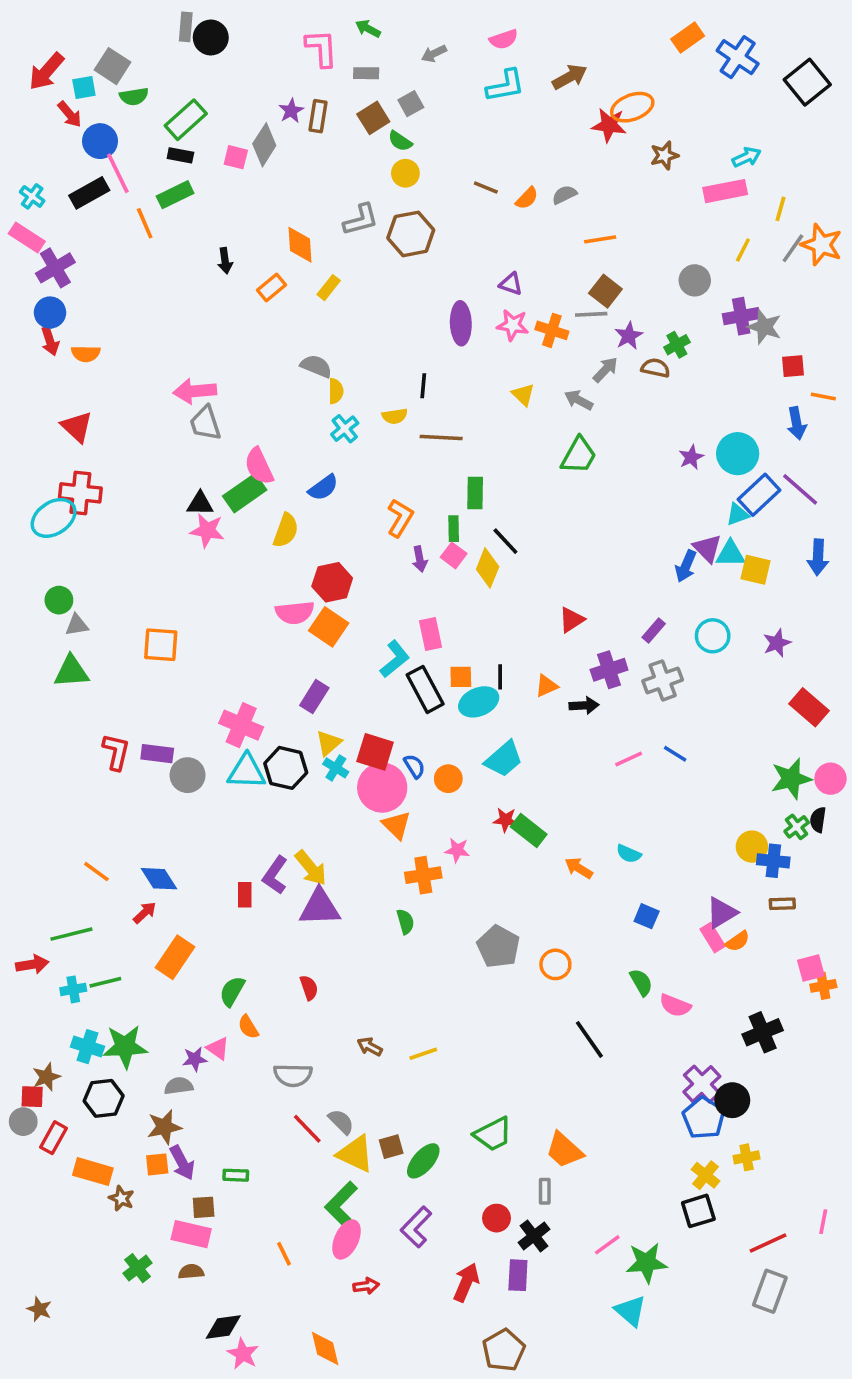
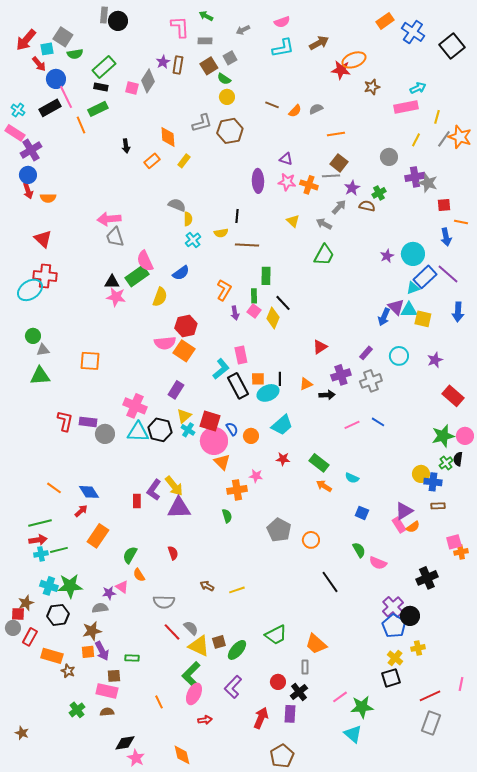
green rectangle: (529, 830) -> (319, 463), moved
red arrow: (32, 964) -> (38, 540), moved

